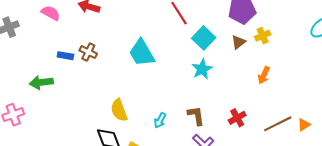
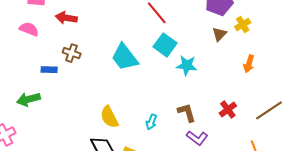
cyan square: (204, 38) -> (165, 45), moved
brown cross: (88, 52) -> (72, 53), moved
cyan star: (202, 69) -> (187, 65), turned -30

